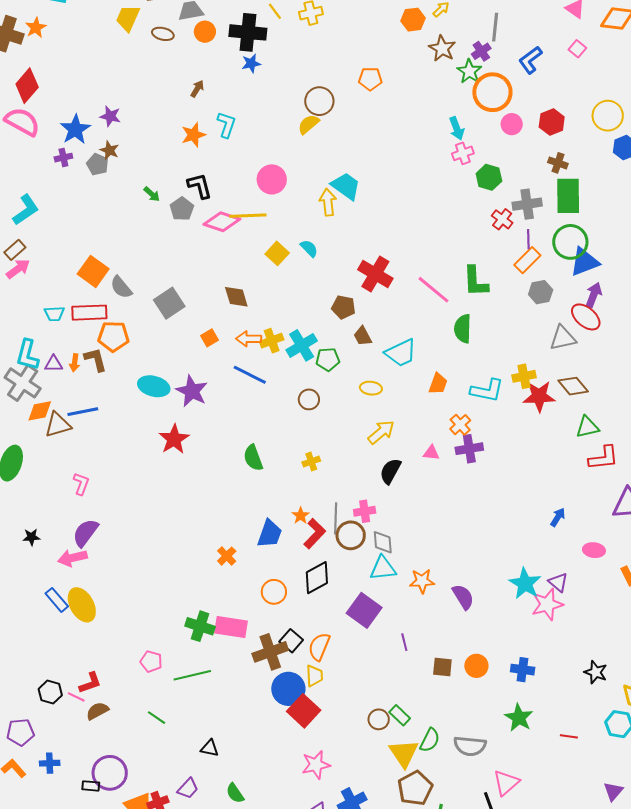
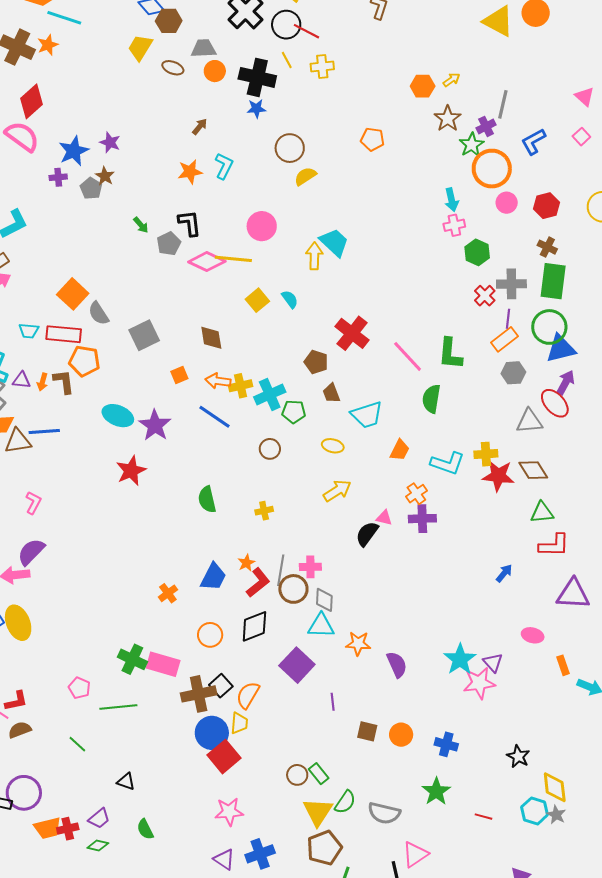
brown circle: (319, 101) -> (290, 148), moved
black semicircle: (390, 471) -> (367, 534), moved
blue arrow: (558, 517) -> (504, 573), moved

